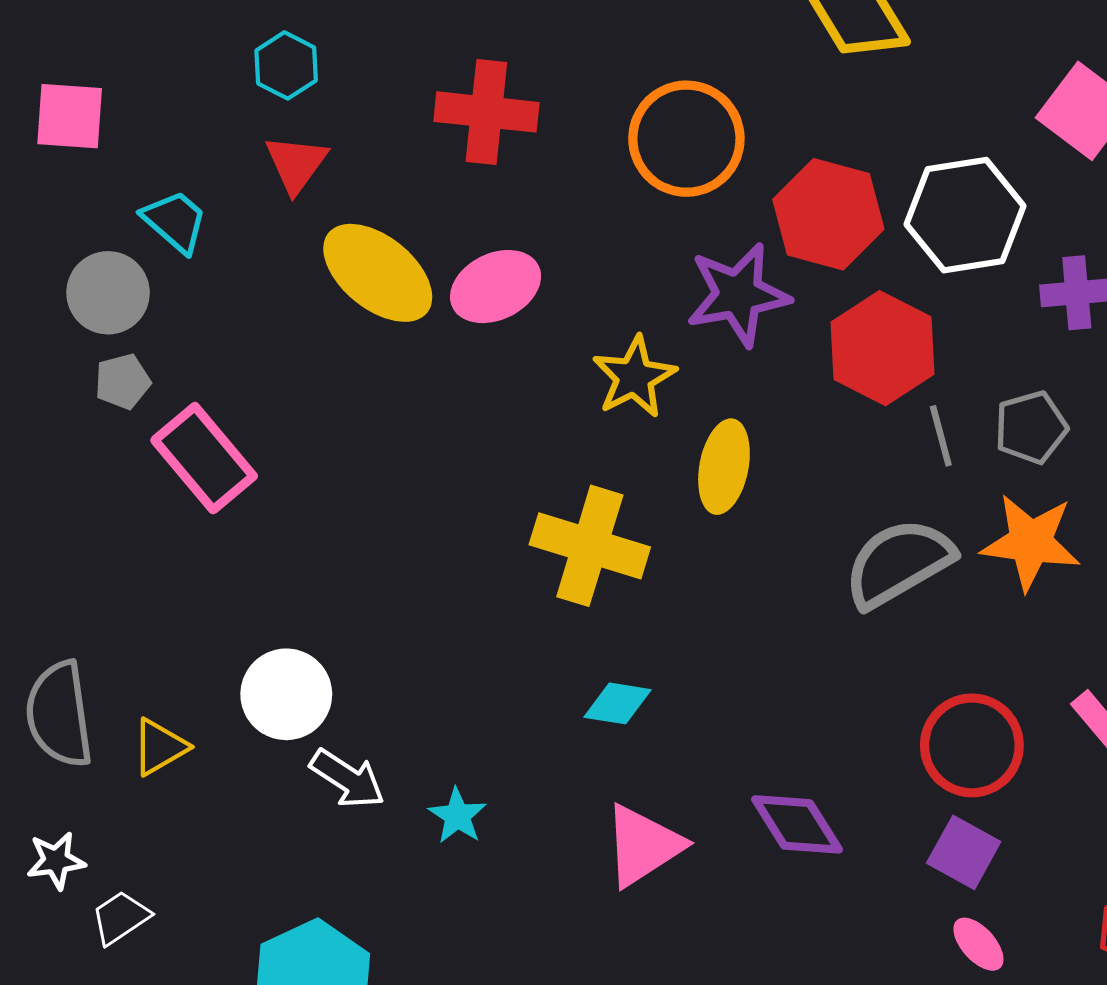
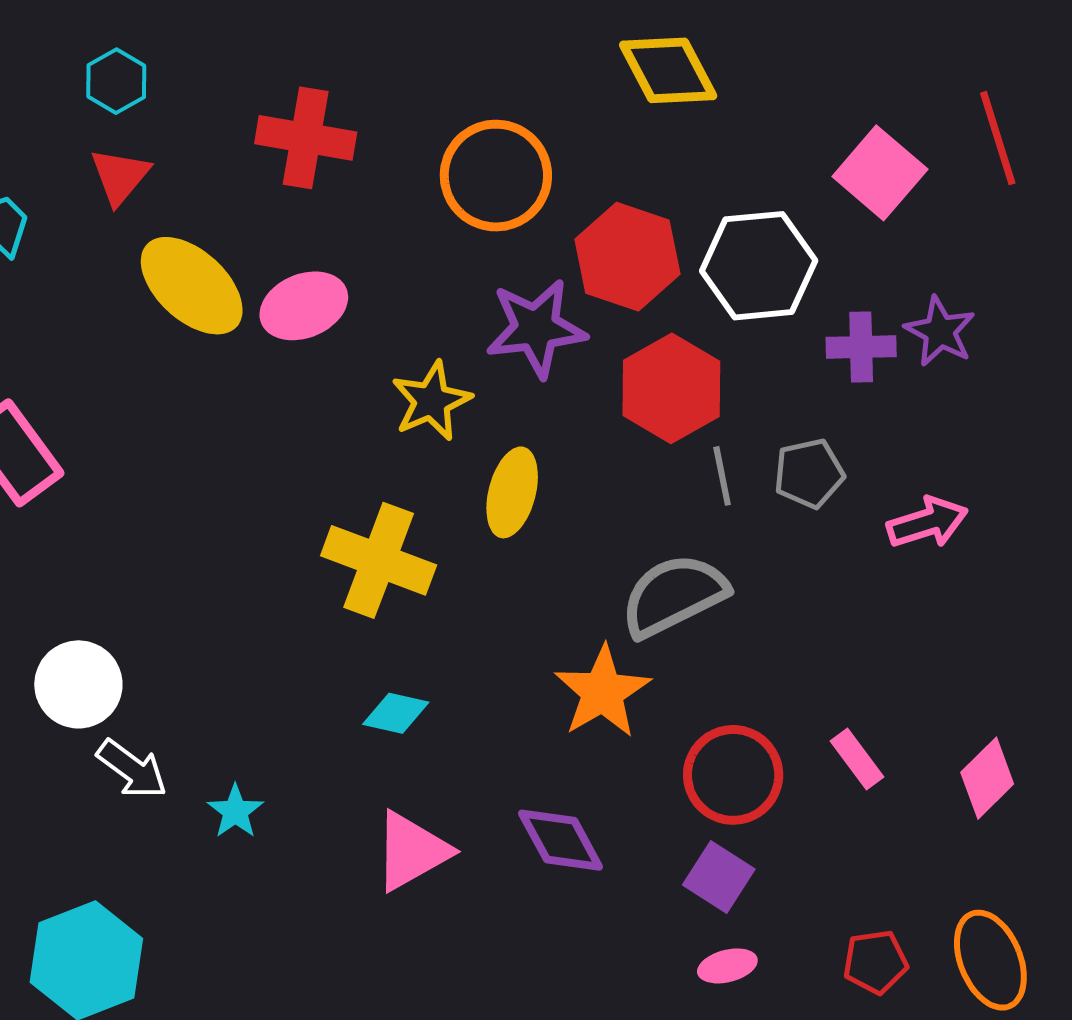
orange star: (1031, 542) -> (603, 692), moved, turned 30
pink ellipse: (978, 944) -> (727, 966), turned -66

